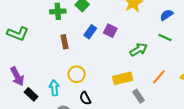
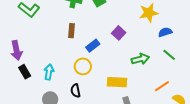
blue semicircle: (167, 15) -> (165, 32), moved
blue rectangle: (90, 32) -> (93, 46), moved
yellow circle: (77, 74) -> (83, 66), moved
orange line: (159, 77) -> (162, 86), moved

